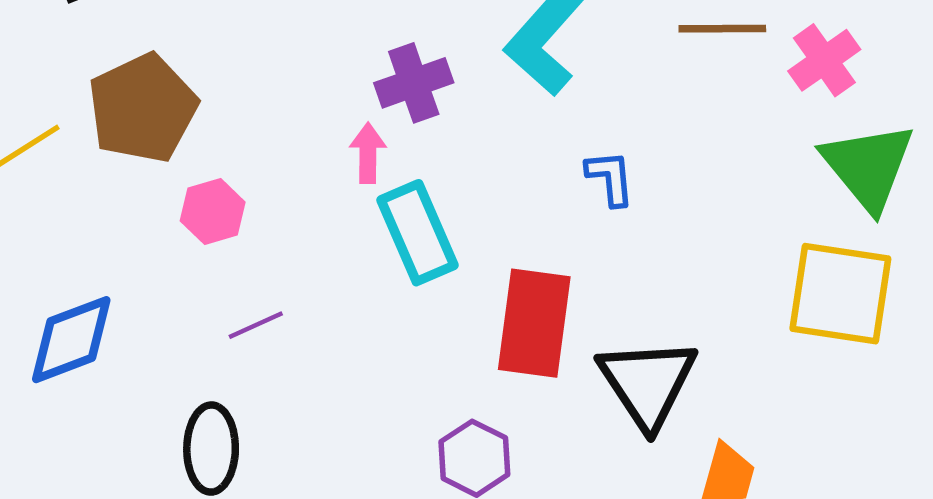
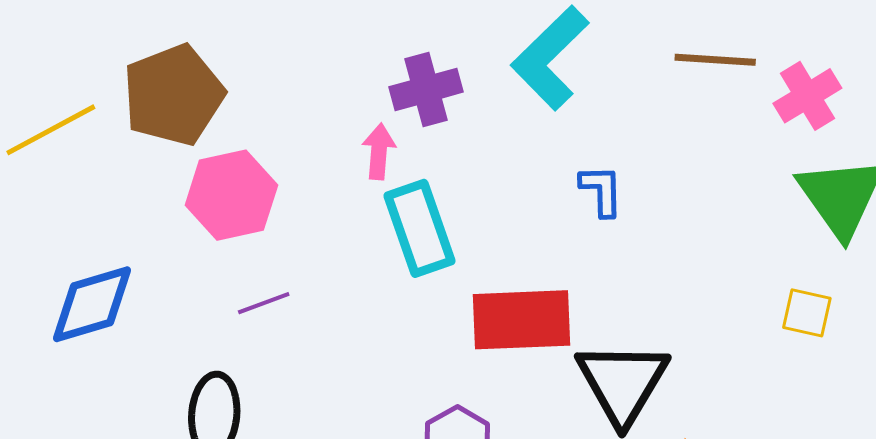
pink hexagon: (213, 212) -> (231, 195), size x1.5
yellow square: (840, 294) -> (807, 313), size x0.5
red rectangle: (534, 323) -> (522, 320), turned 76

